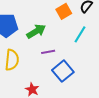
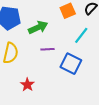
blue square: (63, 71) -> (71, 64), moved, turned -30

